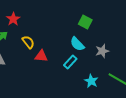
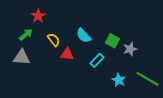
green square: (85, 22) -> (112, 41), moved
cyan semicircle: (77, 44) -> (84, 36), moved

